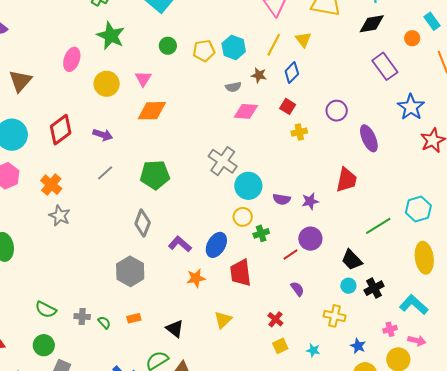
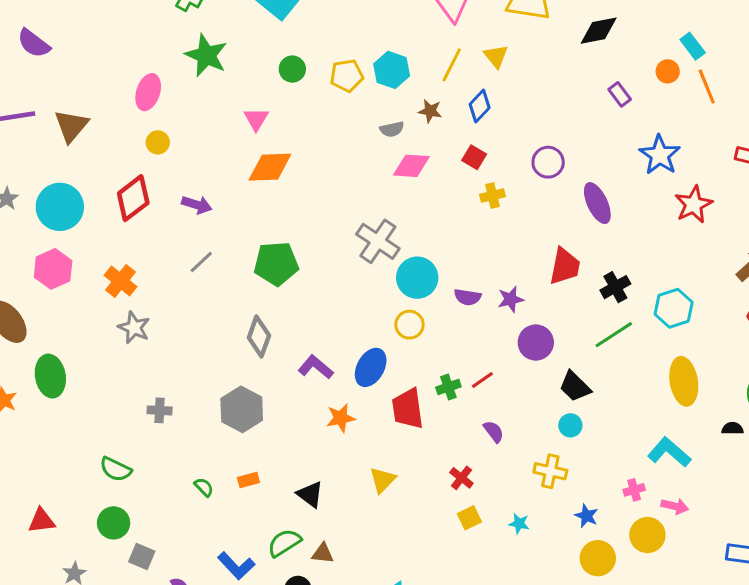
cyan rectangle: (432, 21) -> (693, 46), moved
orange circle: (412, 38) -> (668, 71), moved
purple rectangle: (385, 66) -> (620, 94), size x0.6
yellow circle: (107, 84) -> (158, 142), moved, size x0.6
green cross: (261, 233) -> (448, 387), moved
purple circle: (310, 239) -> (536, 342), moved
black cross: (374, 288) -> (615, 287), moved
gray cross: (82, 317) -> (160, 410), moved

